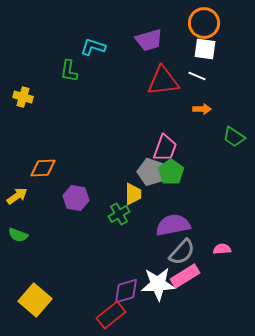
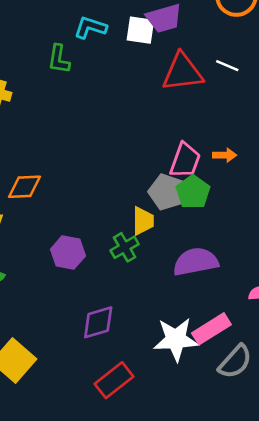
white square: (205, 49) -> (140, 30), moved
orange arrow: (202, 109) -> (225, 155), moved
purple hexagon: (76, 198) -> (68, 253), moved
gray semicircle: (182, 252) -> (235, 362), moved
purple diamond: (126, 291) -> (98, 322), moved

